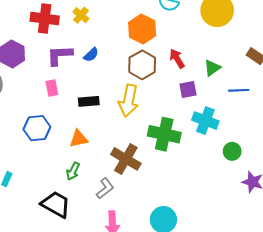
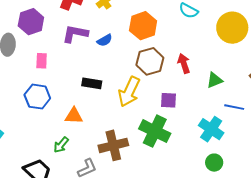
orange hexagon: (142, 29) -> (143, 26), moved
pink rectangle: (52, 88) -> (42, 61), moved
purple square: (188, 90) -> (169, 100), moved
cyan cross: (205, 121) -> (211, 129), moved
brown cross: (126, 159) -> (113, 145), turned 32

